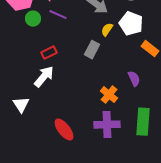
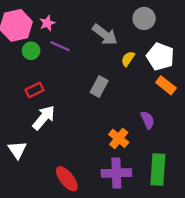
white pentagon: (131, 24) -> (160, 57), moved
yellow semicircle: (107, 30) -> (128, 59), moved
red rectangle: (49, 53) -> (35, 90), moved

